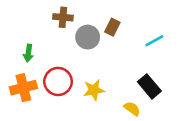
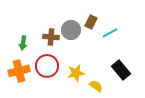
brown cross: (63, 17) -> (51, 37), moved
cyan line: (154, 41) -> (110, 33), moved
yellow semicircle: (132, 109) -> (96, 86), moved

